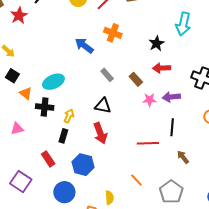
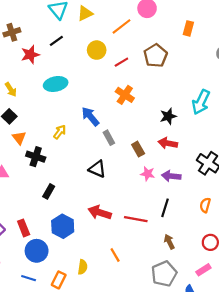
blue arrow: (84, 46) -> (90, 116), moved
cyan ellipse: (53, 82) -> (56, 84), moved
yellow arrow: (69, 116) -> (60, 132), moved
red arrow: (100, 133) -> (100, 212), moved, turned 115
red rectangle: (48, 159) -> (24, 228), moved
gray pentagon: (171, 192) -> (164, 274), moved

